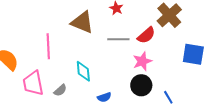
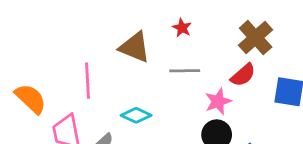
red semicircle: (146, 35) -> (243, 75), moved
cyan diamond: (83, 71) -> (136, 115), turned -60

